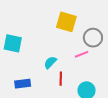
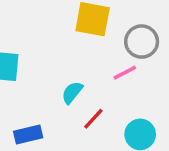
red line: (61, 79) -> (93, 119), turned 48

